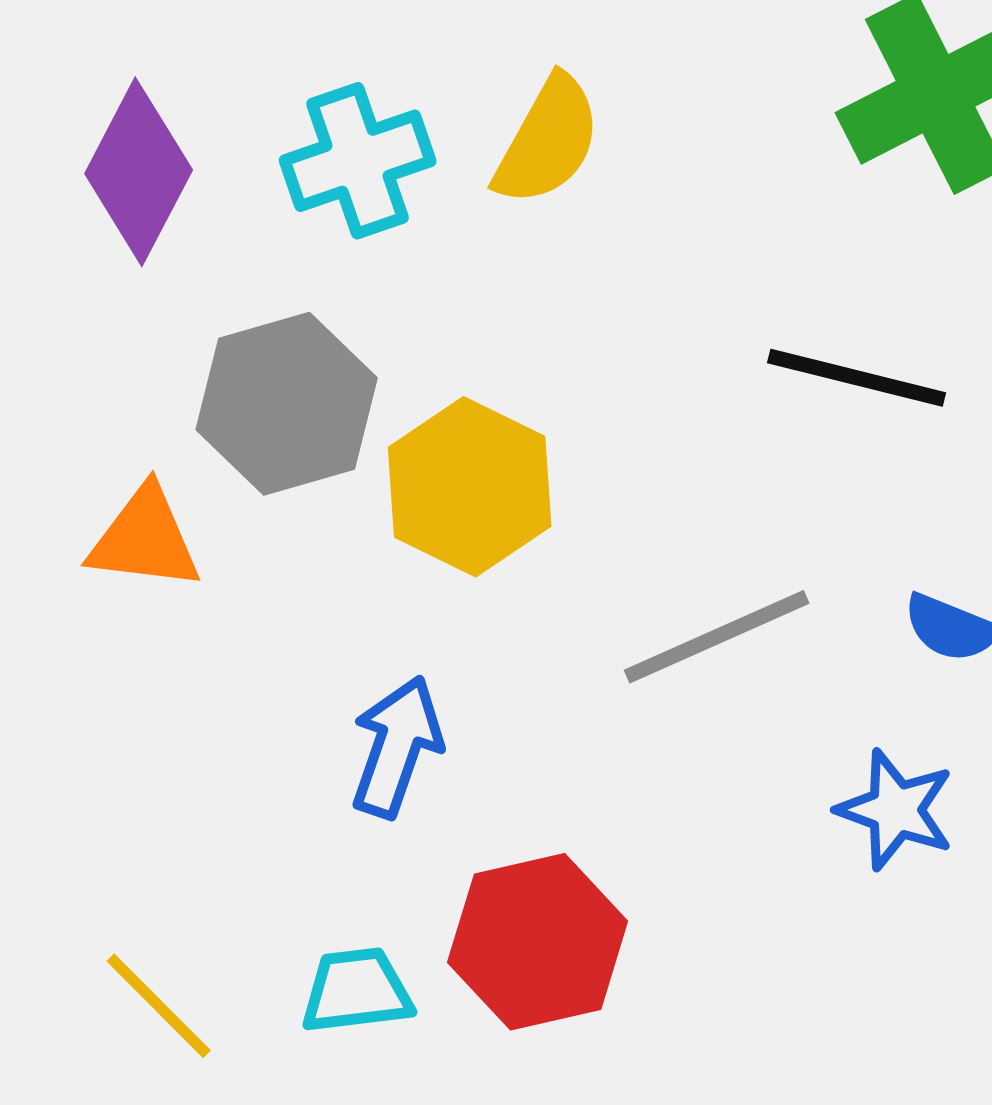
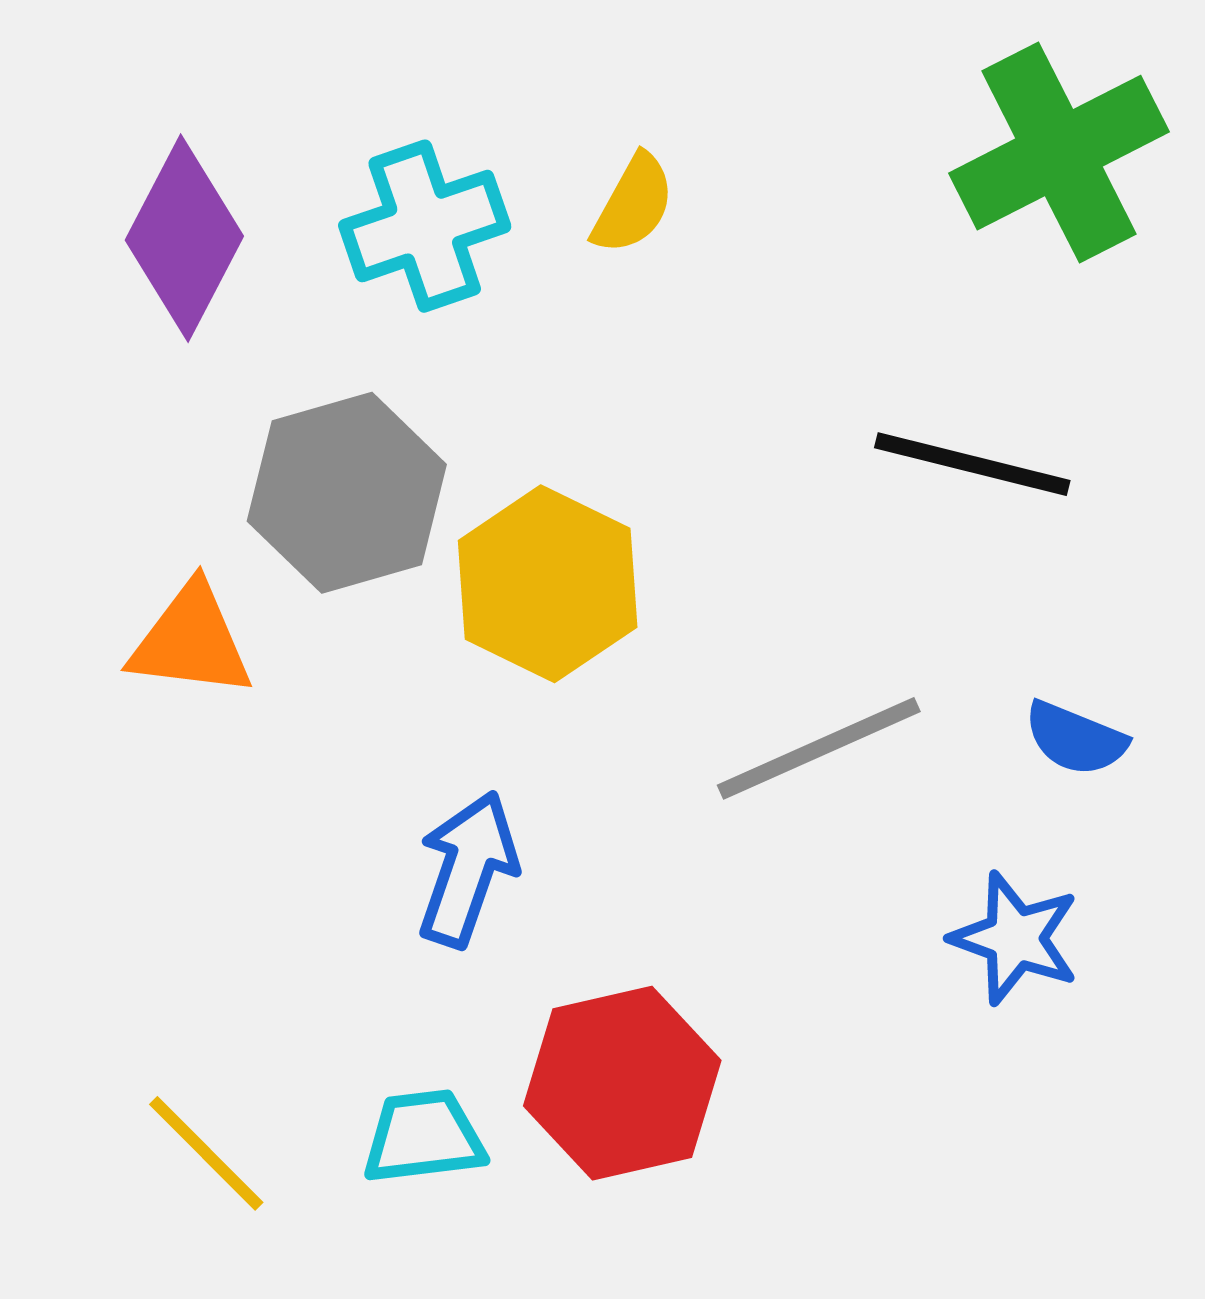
yellow semicircle: (548, 141) -> (633, 204), size x0.7

